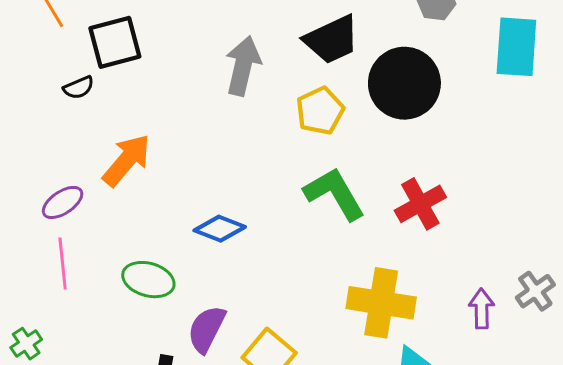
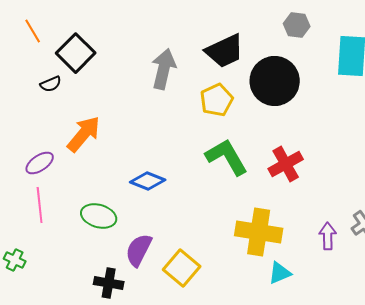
black square: (115, 42) -> (76, 53), turned -30
green cross: (26, 344) -> (15, 260), turned -30

